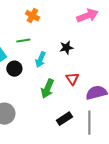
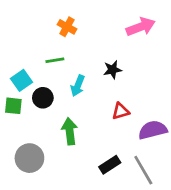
red triangle: (72, 79) -> (121, 111), turned 48
green arrow: (47, 89) -> (70, 131), moved, turned 150
gray line: (89, 123) -> (143, 170), turned -30

